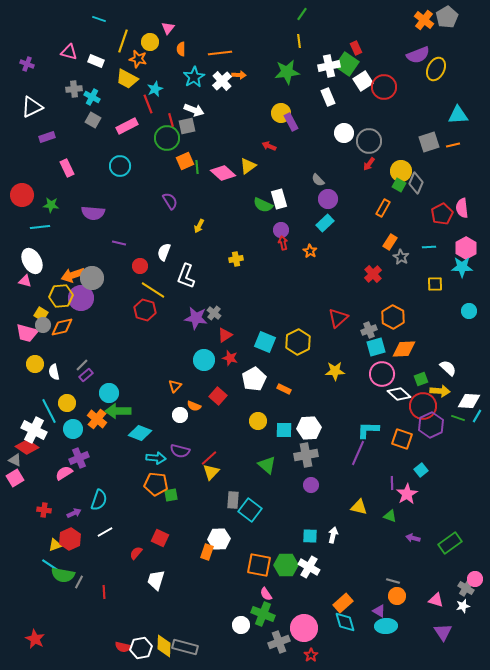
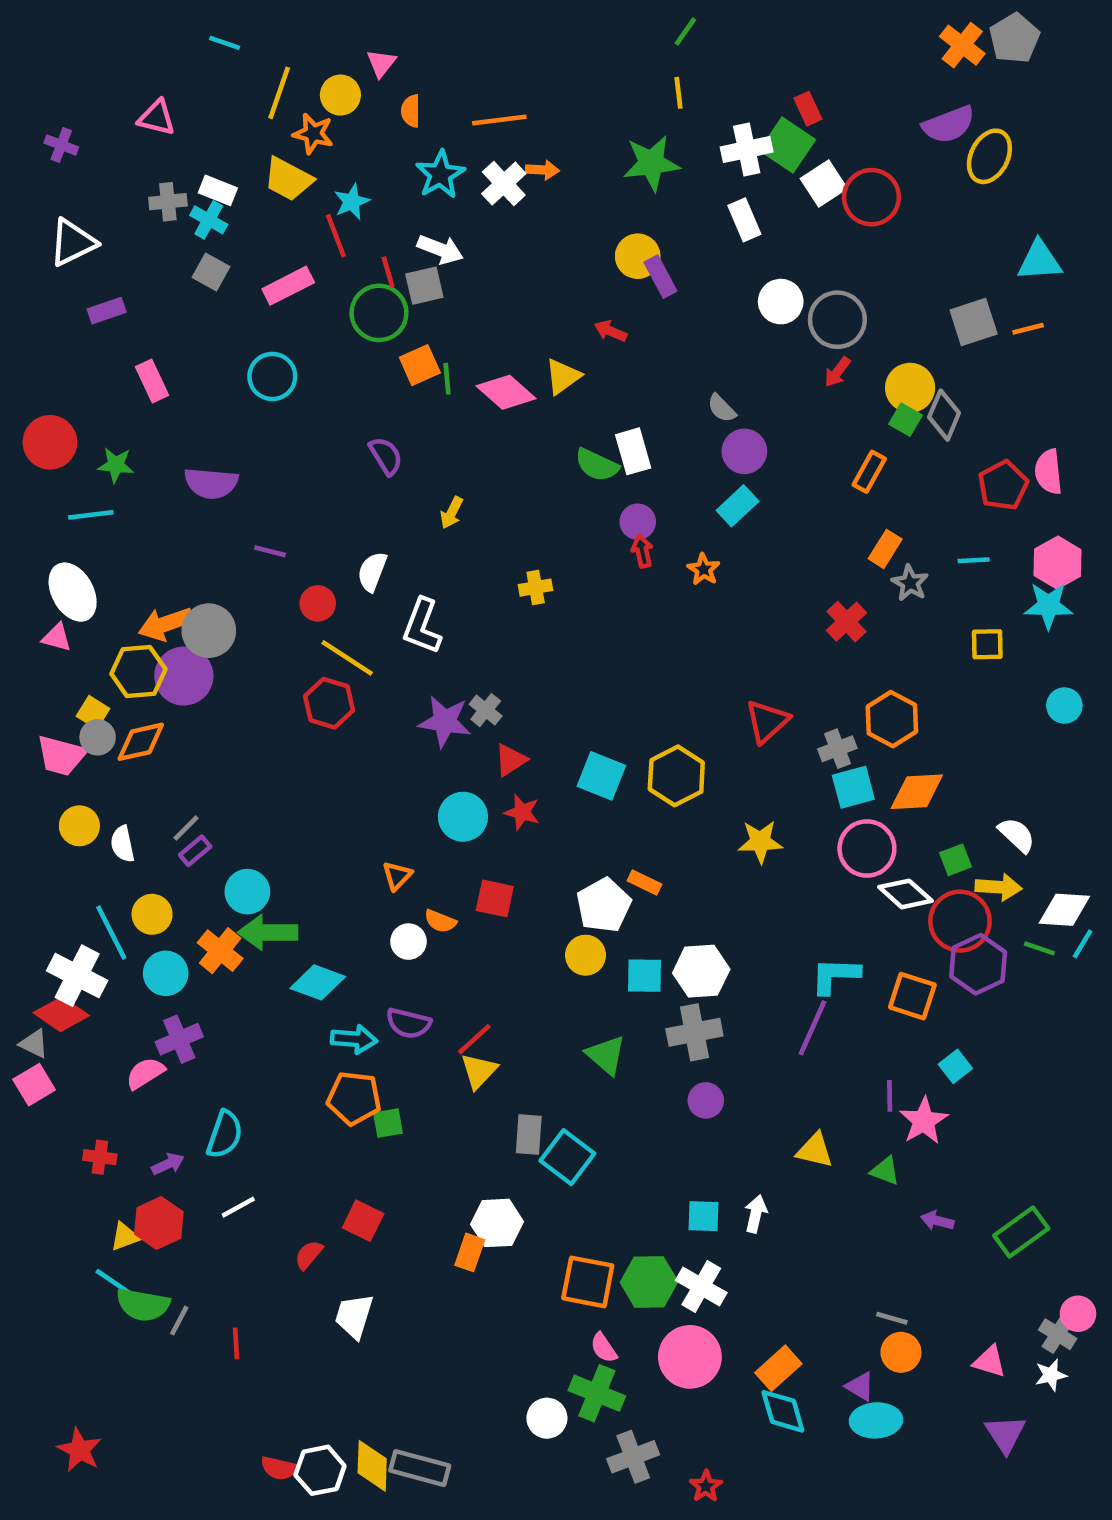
white rectangle: (96, 61) -> (218, 190), moved
white pentagon: (254, 379) -> (604, 905), moved
red square: (218, 396) -> (495, 898), turned -30
pink circle: (304, 628) -> (690, 1357), moved

